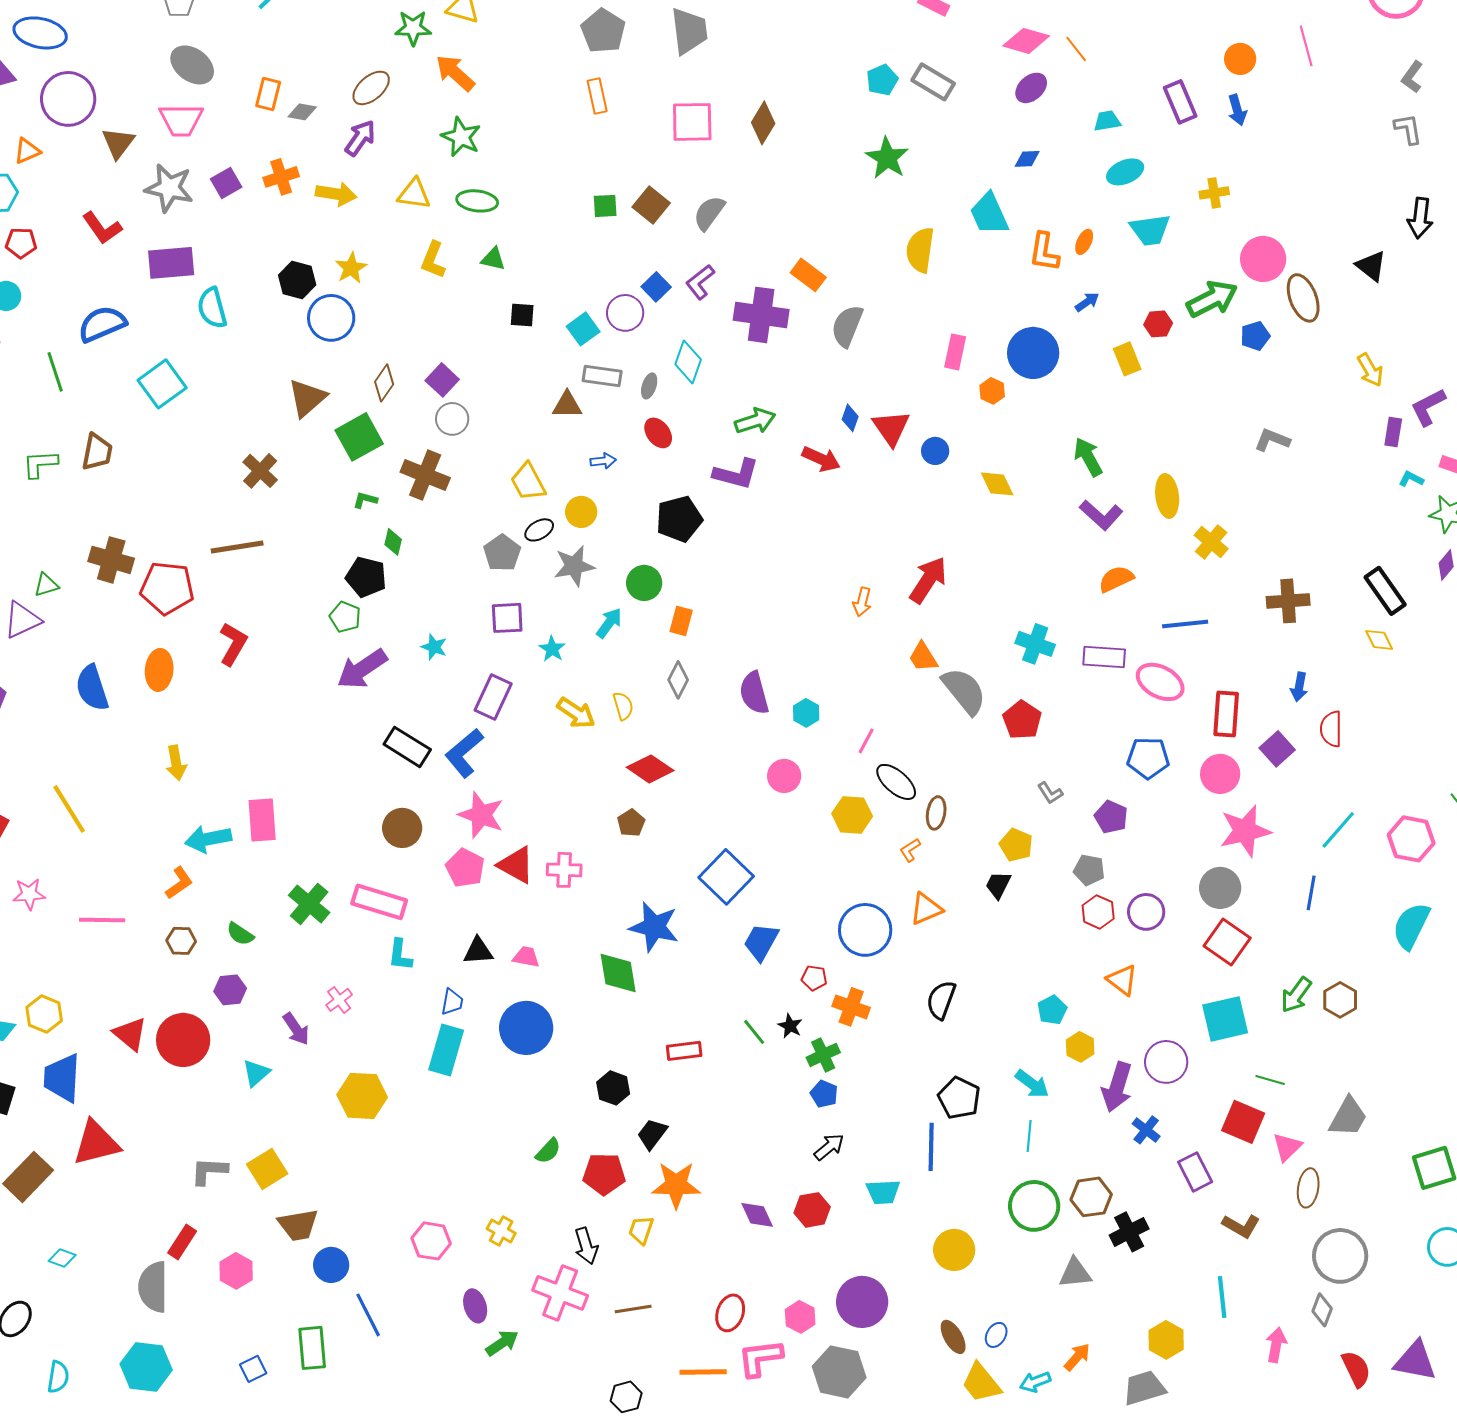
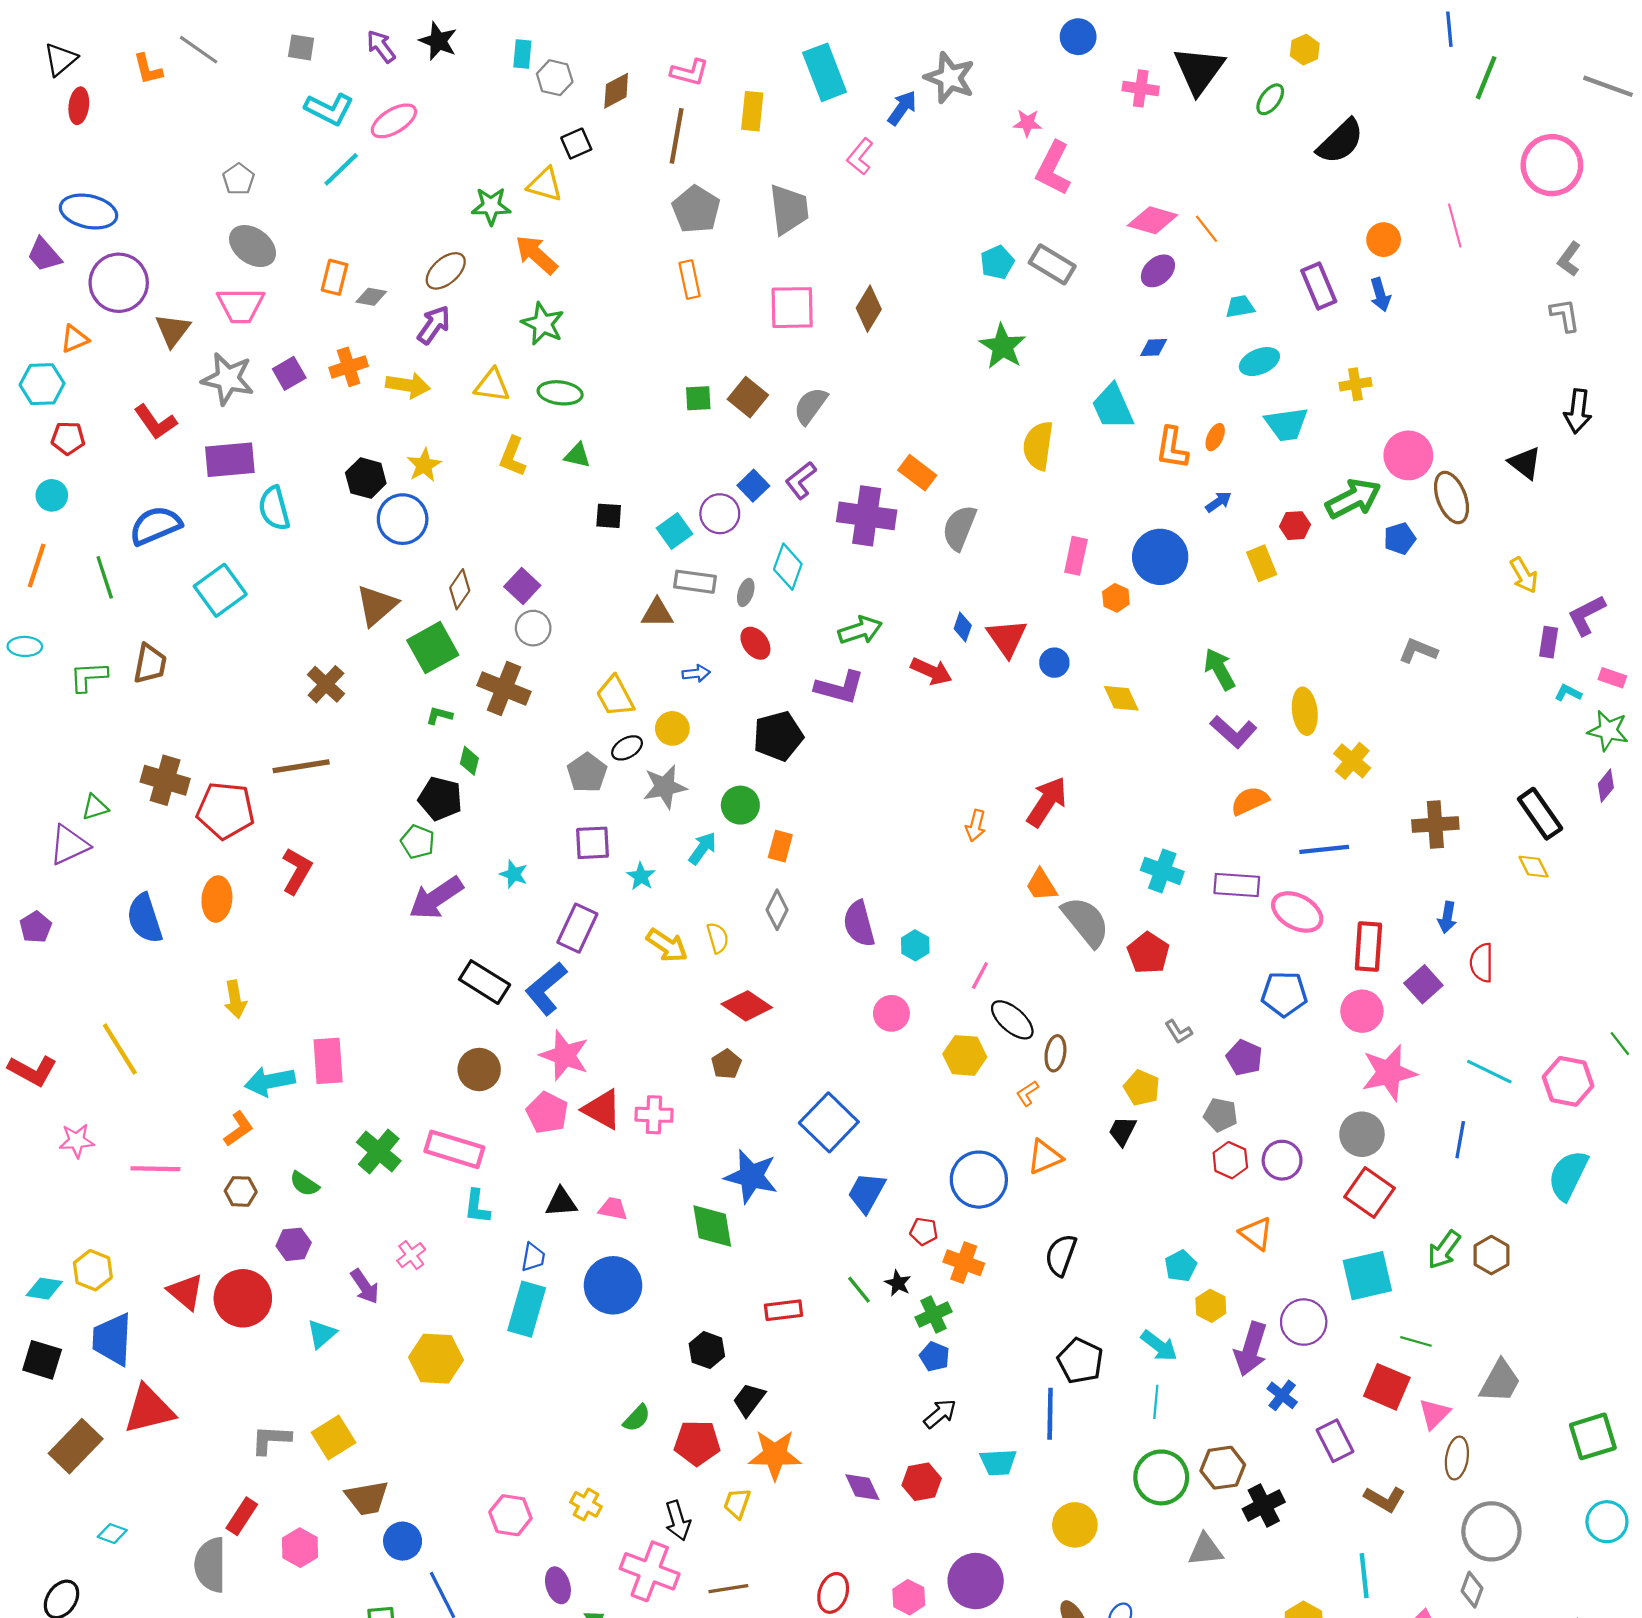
cyan line: (1338, 830) -> (1489, 1072), turned 75

